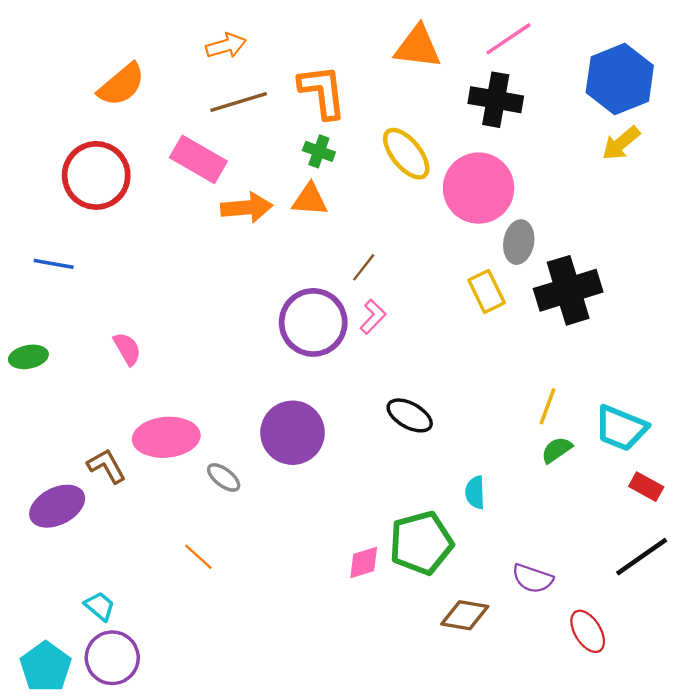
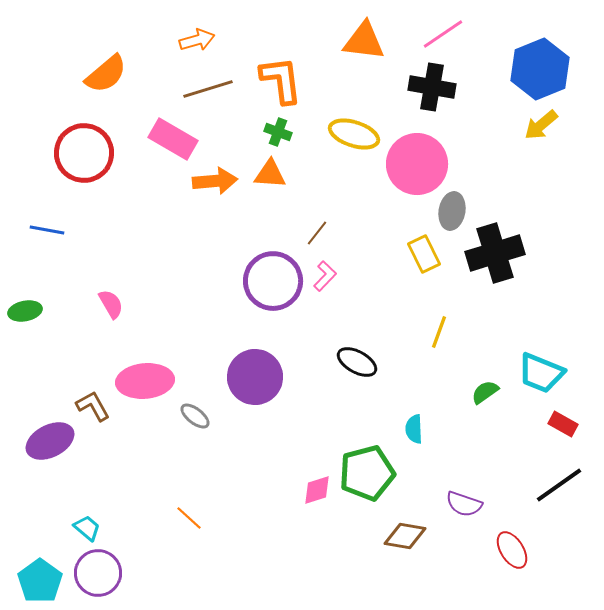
yellow ellipse: (406, 154) -> (354, 134), turned -33
yellow line: (547, 406) -> (439, 332), moved
orange line: (198, 557) -> (189, 518), moved

